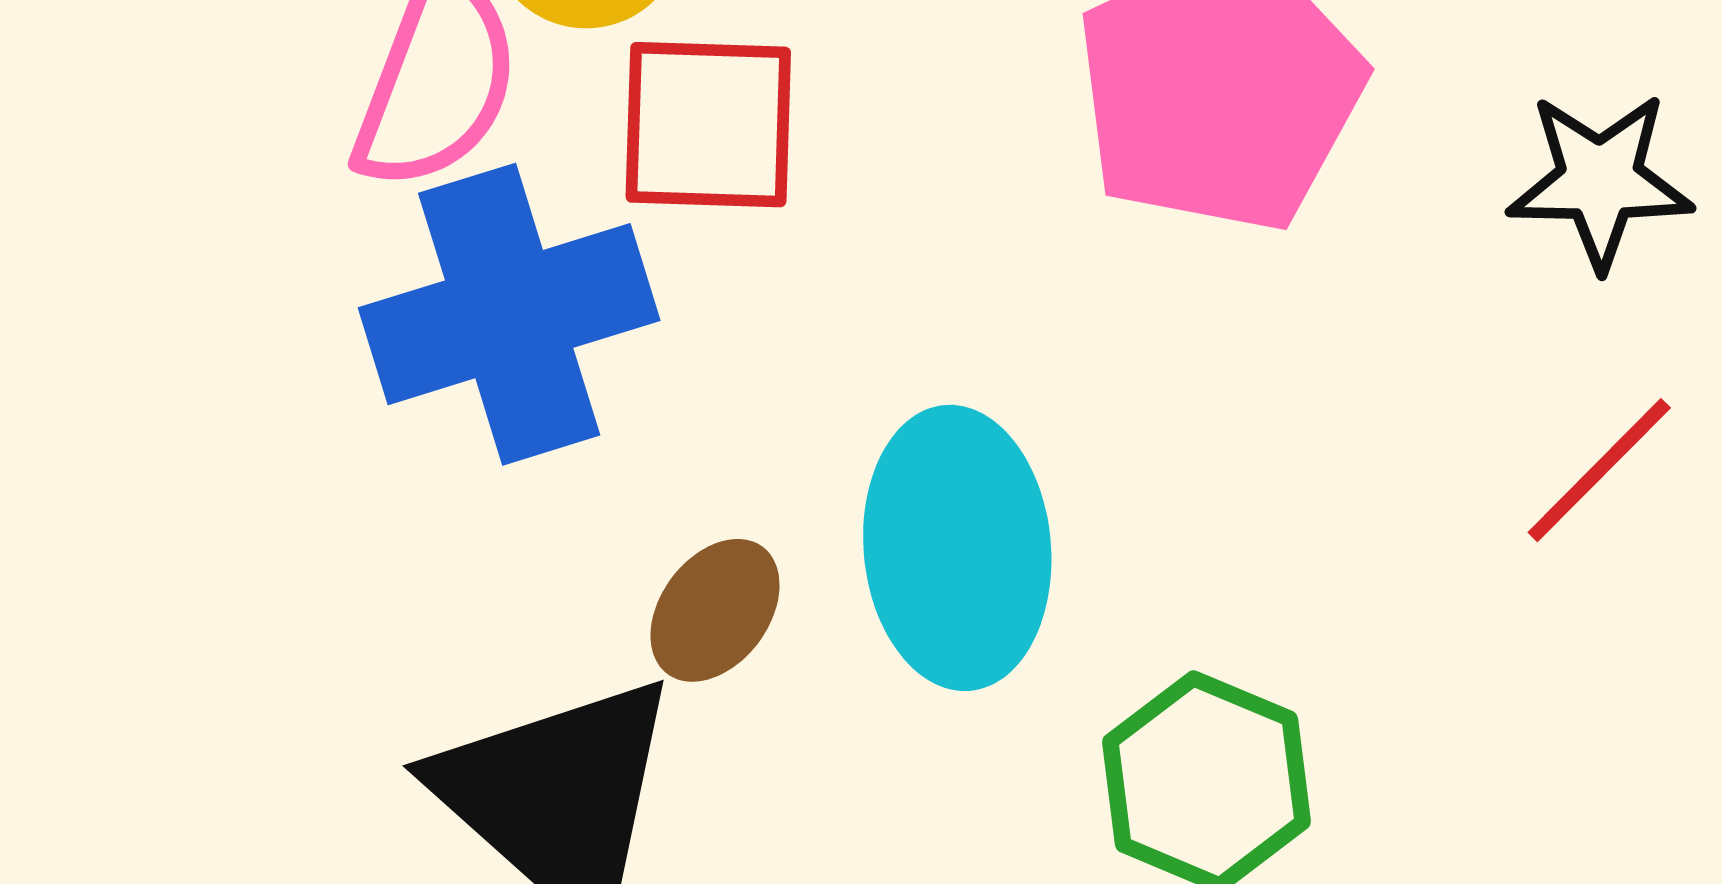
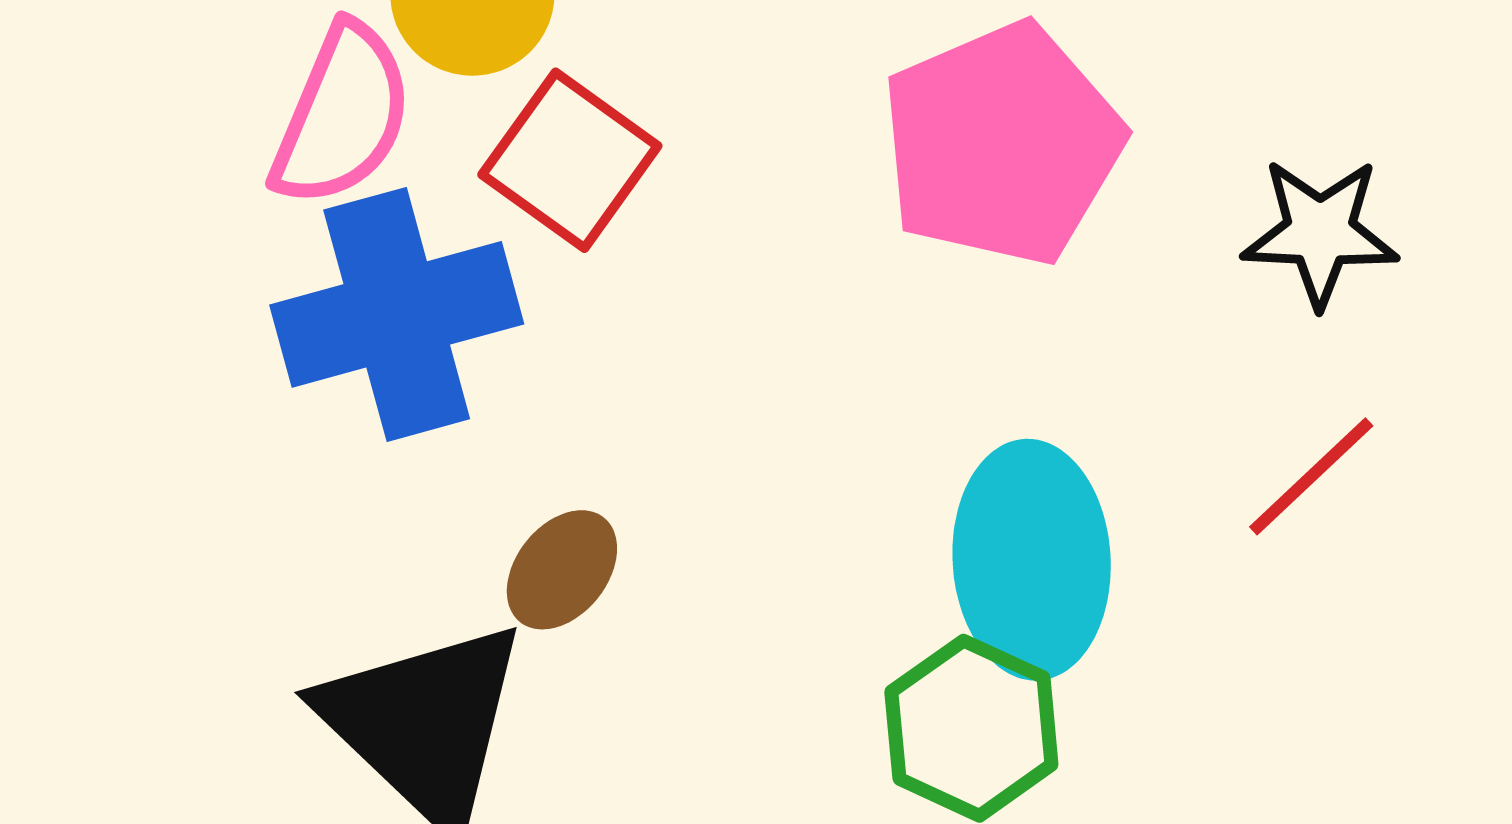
red square: (708, 125) -> (570, 160), turned 32
cyan ellipse: (957, 548) -> (1032, 560), moved

